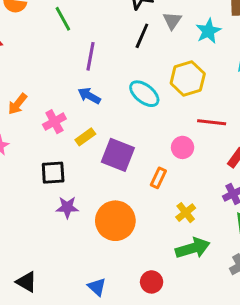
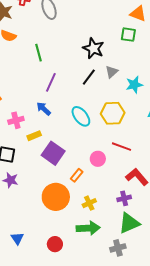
orange circle: (115, 221) -> (56, 197), moved

